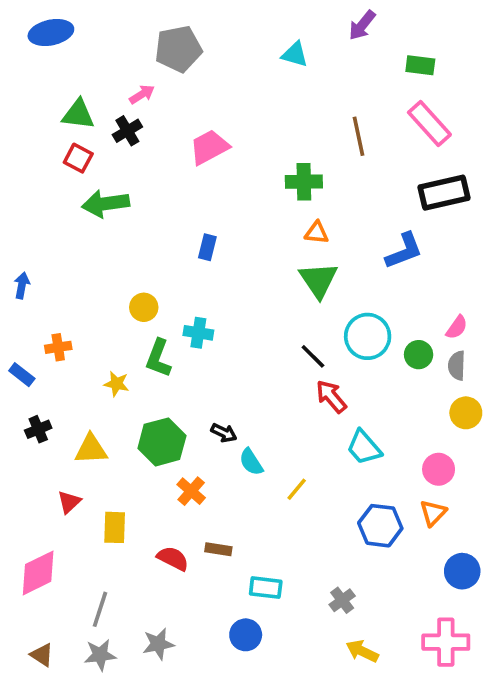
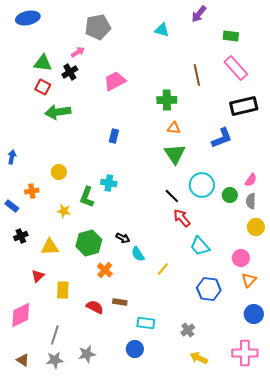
yellow circle: (144, 307) -> (59, 172), moved
orange triangle: (433, 513) -> (249, 280), moved

